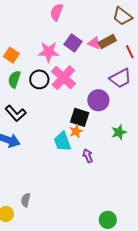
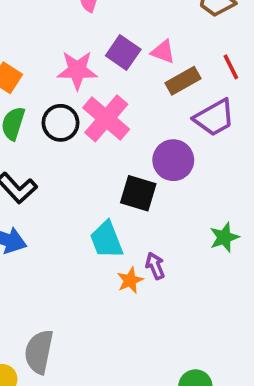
brown rectangle: (107, 42) -> (183, 81), moved
orange star: (76, 131) -> (130, 280), moved
green star: (119, 132) -> (224, 237), moved
gray semicircle: (26, 200) -> (39, 352), size x1.6

